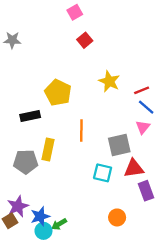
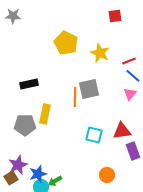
red square: (85, 40) -> (115, 16), moved, turned 32
yellow pentagon: (58, 93) -> (66, 43), moved
gray square: (119, 145) -> (89, 89), moved

